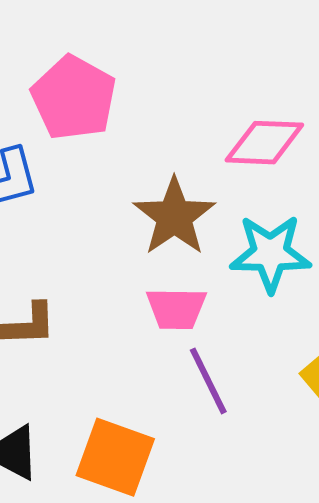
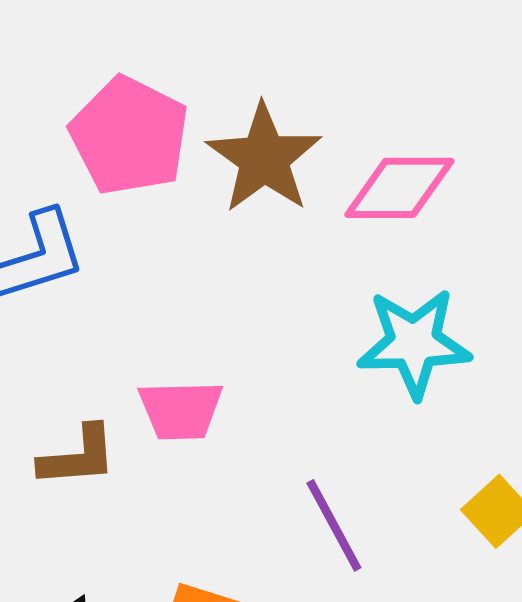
brown star: (174, 217) -> (264, 158), moved
pink trapezoid: (176, 309) -> (181, 410), moved

